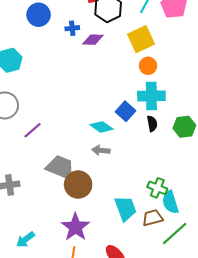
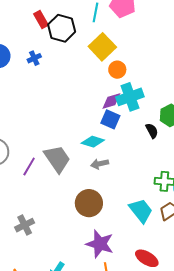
purple diamond: (93, 40) -> (111, 101), moved
black semicircle: (152, 124) -> (152, 131), moved
gray trapezoid: (60, 167) -> (57, 159), moved, turned 52

